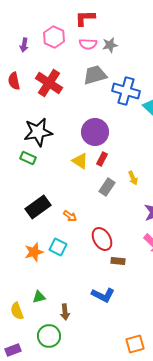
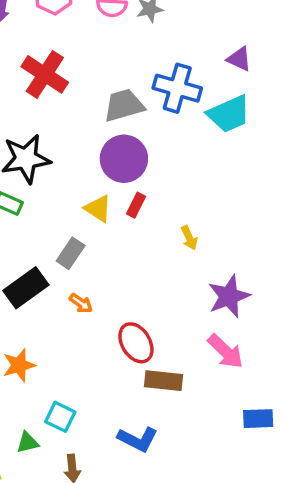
gray trapezoid: (95, 75) -> (124, 105), moved
gray rectangle: (107, 187) -> (71, 253), moved
cyan square: (58, 247) -> (60, 417), moved
brown rectangle: (118, 261) -> (163, 381), size x1.5

